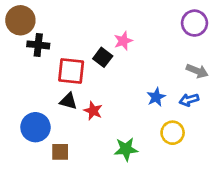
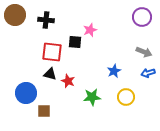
black cross: (38, 45) -> (46, 20), moved
black square: (103, 57) -> (75, 42), turned -32
blue arrow: (189, 100) -> (148, 73), moved
green star: (126, 149) -> (92, 97), moved

